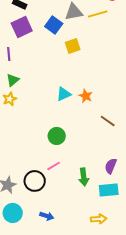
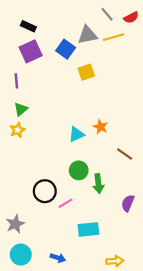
cyan triangle: (64, 94) -> (76, 134), moved
green circle: (57, 136) -> (79, 170), moved
green arrow: (84, 177) -> (98, 184), moved
black circle: (35, 181) -> (45, 191), moved
cyan rectangle: (109, 190) -> (88, 229), moved

